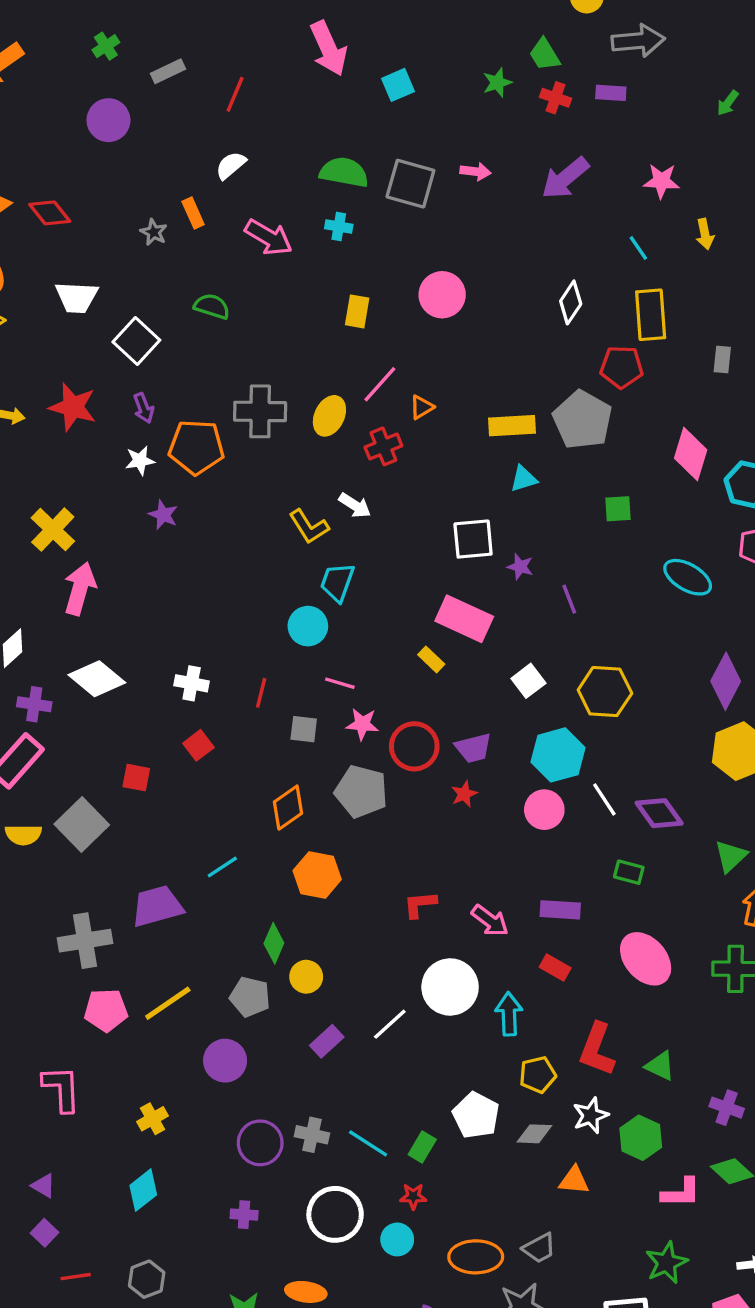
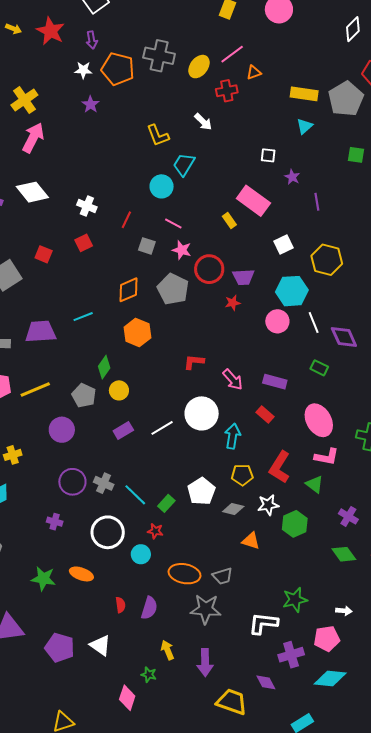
cyan triangle: (524, 479) -> (305, 126), turned -36
yellow L-shape: (309, 527) -> (158, 135), moved
white square: (473, 539) -> (268, 155), size x0.6
pink L-shape: (681, 1193) -> (327, 457), moved

